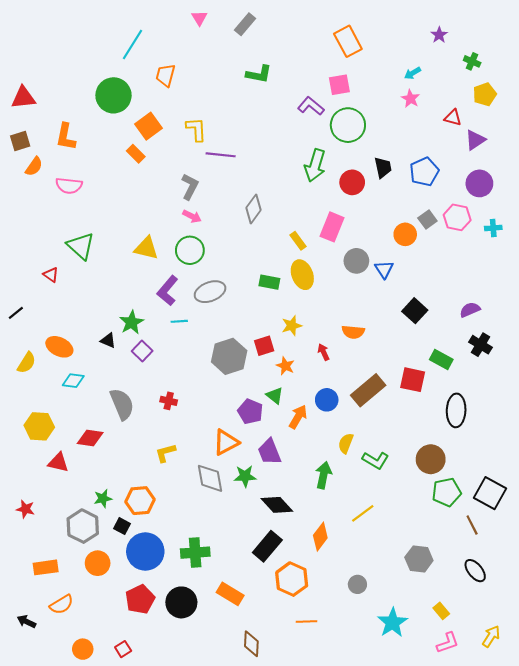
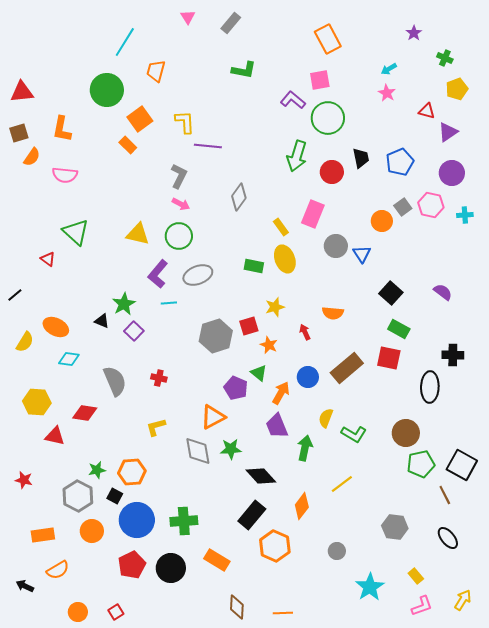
purple semicircle: (470, 310) -> (443, 292), turned 60
black cross: (480, 345) -> (453, 355), moved, turned -30
green rectangle: (441, 360) -> (399, 329), moved
purple trapezoid: (269, 452) -> (277, 426), moved
orange line: (307, 622) -> (283, 613), moved

